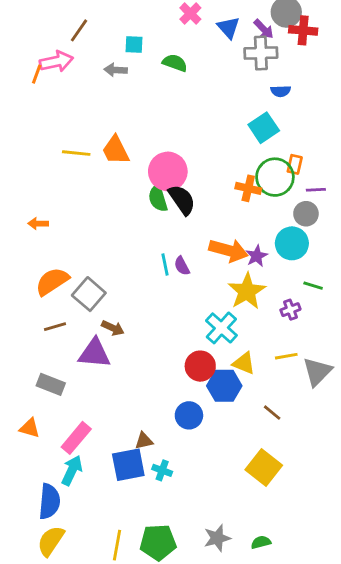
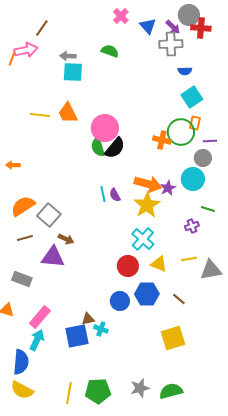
cyan square: (134, 45) -> (73, 72), moved, size x1.5
cyan square: (264, 128) -> (192, 97), moved
black semicircle: (182, 200) -> (115, 148), turned 75
yellow star: (247, 291) -> (147, 205), moved
gray triangle: (317, 372) -> (211, 270), turned 35
blue hexagon: (224, 386) -> (147, 294), moved
yellow square: (264, 468) -> (173, 338), turned 35
cyan cross: (162, 470) -> (101, 329), moved
yellow semicircle: (51, 541) -> (22, 390), turned -95
green semicircle: (261, 542) -> (171, 391), size x1.6

